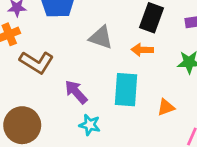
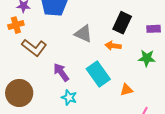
cyan rectangle: (126, 90) -> (98, 74), turned -45

